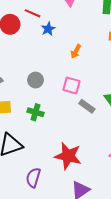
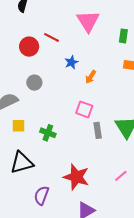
blue star: (48, 29) -> (71, 62), moved
gray circle: (36, 80) -> (34, 83), moved
gray rectangle: (87, 106) -> (98, 130), turned 42

